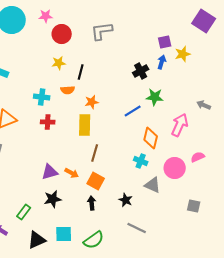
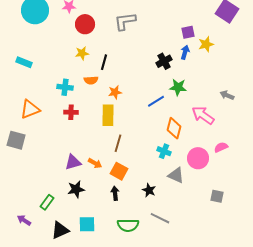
pink arrow: (180, 125) -> (203, 115), turned -80
green semicircle: (94, 240) -> (128, 225), moved, turned 35

